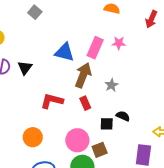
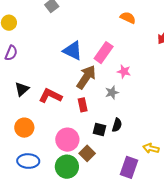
pink star: (119, 43) -> (124, 71), moved
black triangle: (25, 68) -> (22, 89), moved
black semicircle: (123, 116) -> (117, 125), turned 72
brown square: (100, 150) -> (87, 153), turned -35

